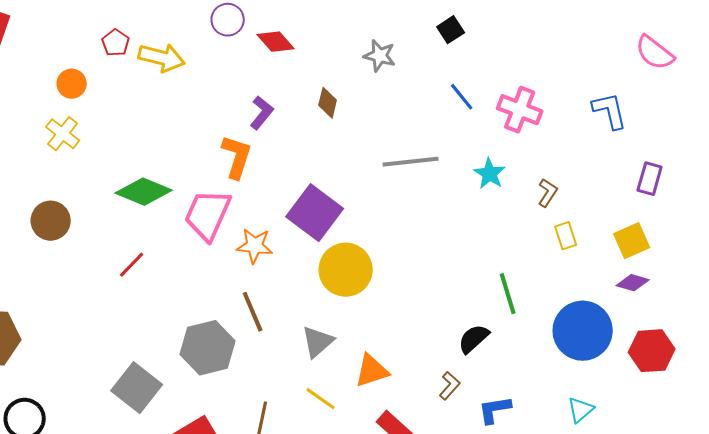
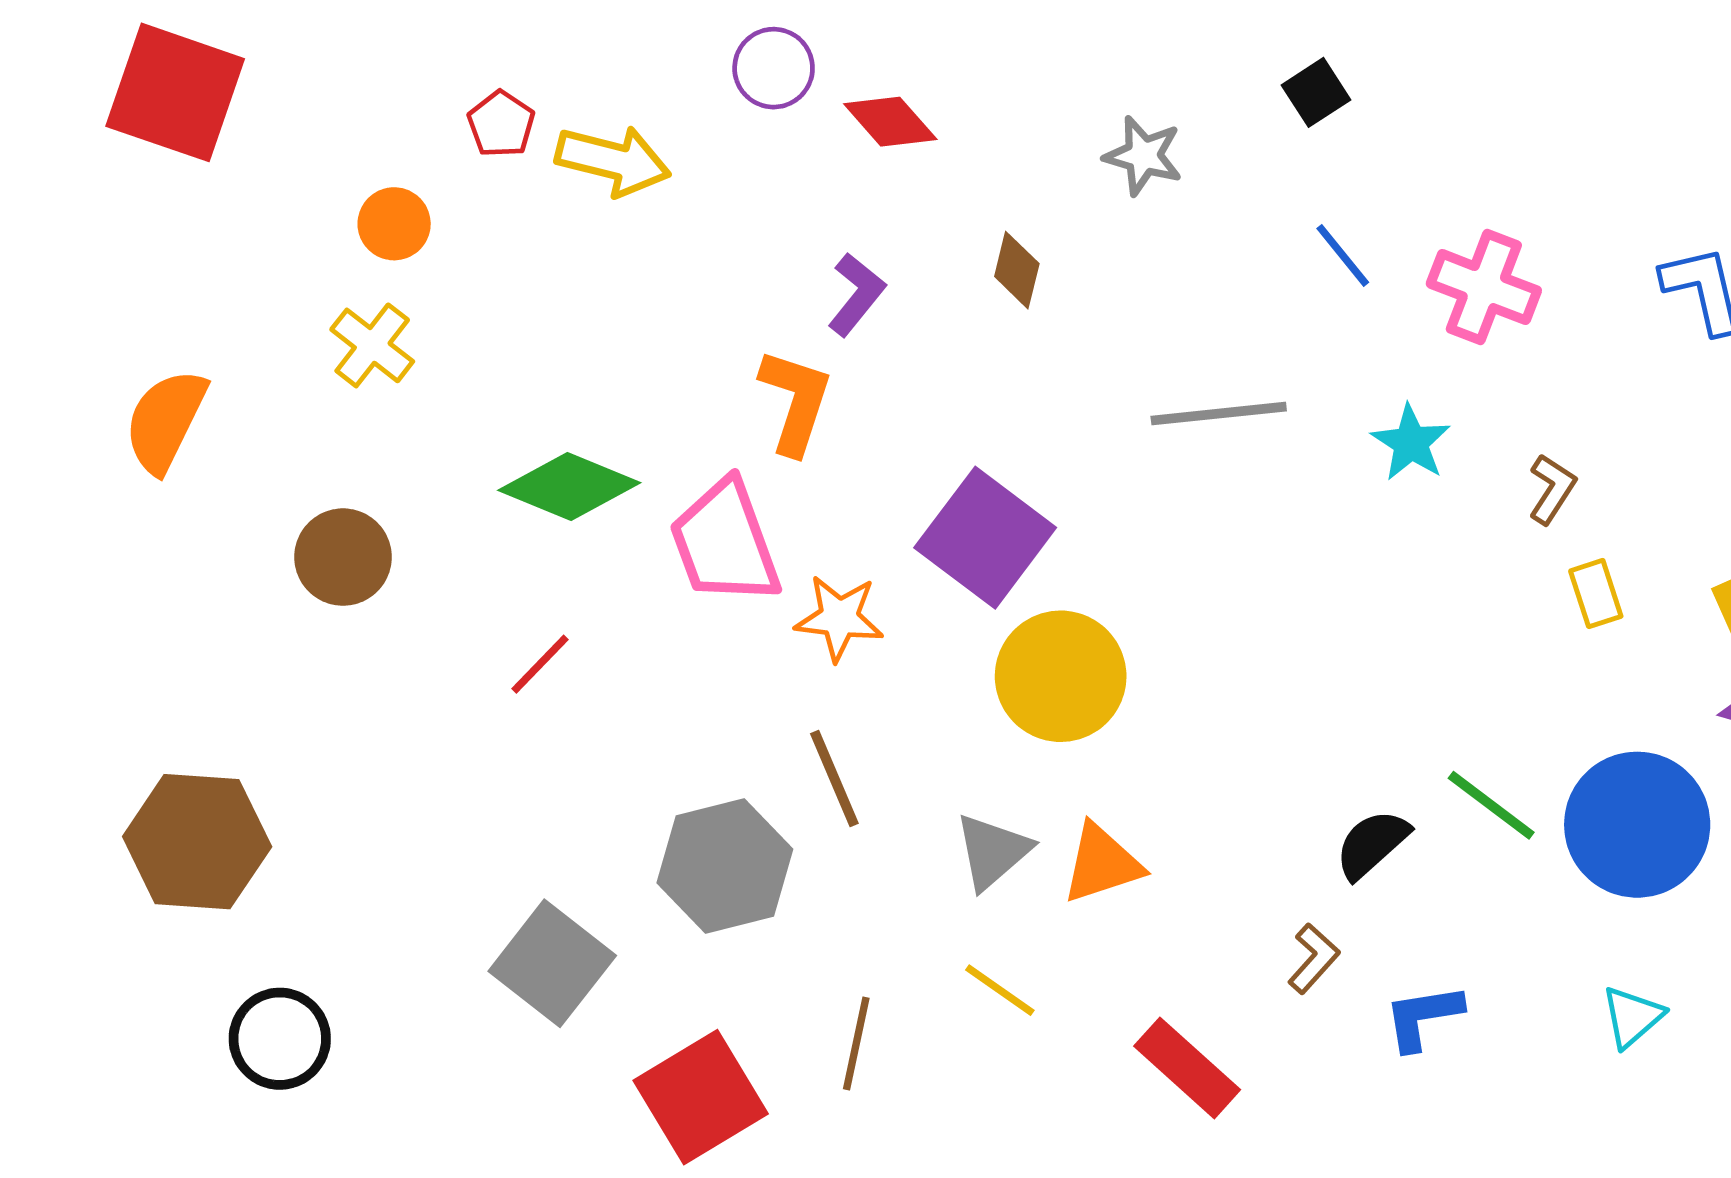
pink trapezoid: (208, 215) -> (725, 542), turned -44
green line: (508, 294) -> (1491, 805), moved, turned -36
orange triangle: (372, 371) -> (1102, 864), moved

